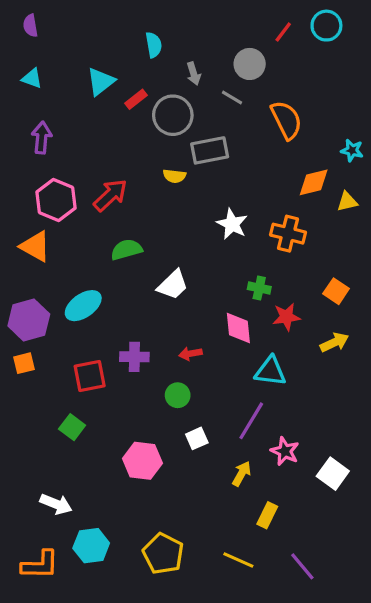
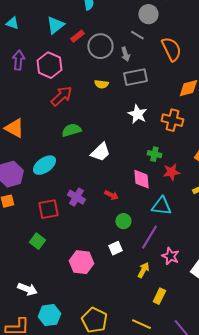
gray arrow: (194, 74) -> (125, 54), moved
gray rectangle: (210, 150) -> (135, 77), moved
pink hexagon: (56, 200) -> (49, 65), moved
red arrow: (190, 354) -> (111, 195), turned -144
purple cross: (134, 357) -> (76, 197), turned 30
green circle: (178, 395) -> (123, 221), moved

